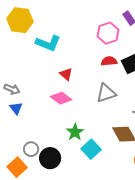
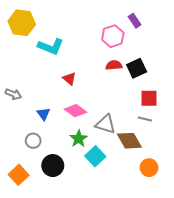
gray triangle: (106, 93) -> (106, 124), moved, turned 35
pink diamond: (61, 98) -> (76, 111), moved
blue triangle: (16, 108) -> (43, 114), moved
gray circle: (31, 149) -> (33, 141), moved

